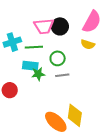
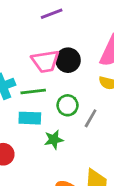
green star: (38, 74) -> (54, 140), moved
gray line: (62, 75) -> (91, 118), moved, turned -48

